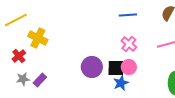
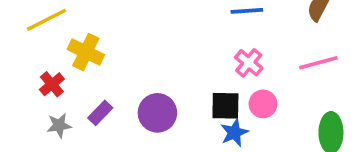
purple circle: (92, 67) -> (157, 113), moved
pink circle: (129, 67) -> (263, 104), moved
purple rectangle: (40, 80) -> (100, 113), moved

